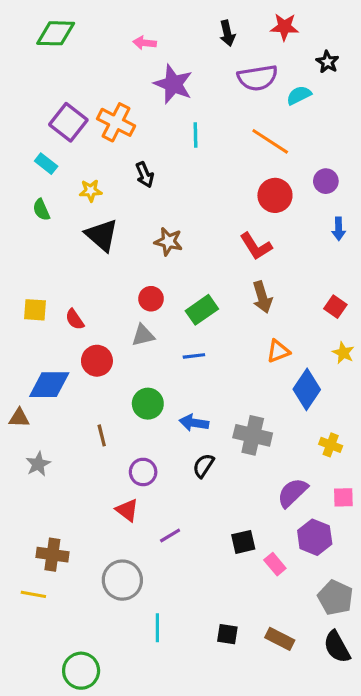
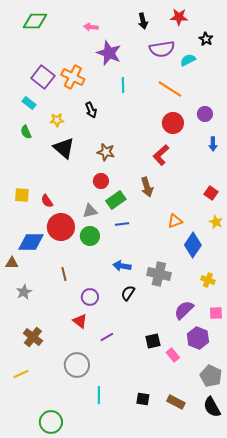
red L-shape: (256, 246) -> (161, 155), turned 80
brown arrow: (262, 297) -> (147, 187), moved
red circle: (151, 299) -> (101, 181), moved
green rectangle: (202, 310) -> (116, 200), moved
red circle: (97, 361) -> (61, 227), size x1.4
green circle: (148, 404) -> (90, 236), moved
brown cross: (52, 555) -> (33, 337), moved, turned 30
yellow line: (33, 594) -> (21, 374), turned -35

